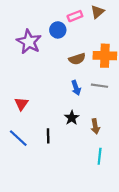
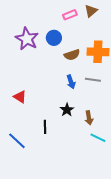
blue circle: (58, 30) -> (54, 38), moved
red triangle: (21, 104) -> (20, 97), turned -32
blue line: (18, 138) -> (17, 141), moved
cyan line: (100, 156) -> (98, 138), moved, turned -70

